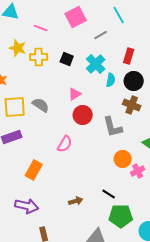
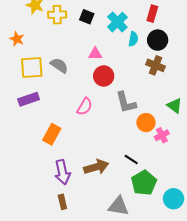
pink triangle: (75, 94) -> (95, 54), turned 32
gray L-shape: (113, 127) -> (126, 102), moved
brown arrow: (76, 201) -> (96, 167), size x1.6
purple arrow: (27, 206) -> (62, 172), moved, turned 65
green pentagon: (121, 216) -> (144, 183), turned -30

